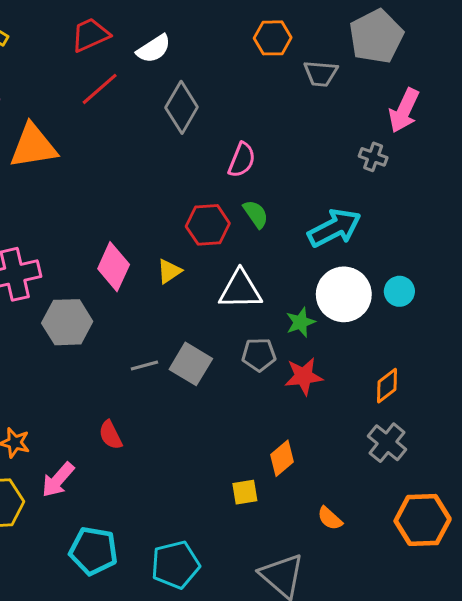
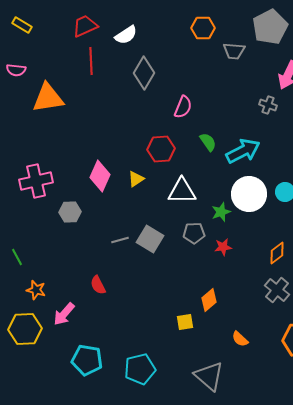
red line: (100, 89) -> (91, 61), turned -52
green semicircle: (256, 214) -> (208, 142), moved
gray hexagon: (67, 322) -> (70, 212), size x0.7
red star: (304, 376) -> (223, 247), size x0.7

